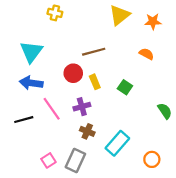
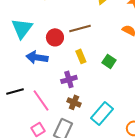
red circle: (73, 73) -> (55, 37), moved
blue arrow: (31, 83) -> (37, 57), moved
pink line: (52, 109) -> (41, 100), moved

